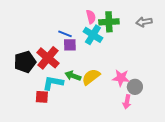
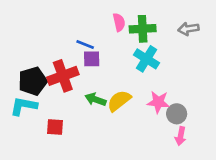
cyan cross: (93, 35) -> (147, 59), moved
red cross: (48, 58) -> (63, 76), turned 30
cyan L-shape: (53, 83) -> (24, 106), moved
pink arrow: (127, 102) -> (181, 136), moved

